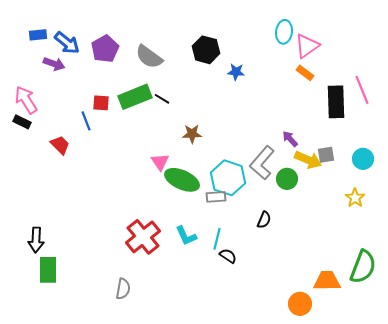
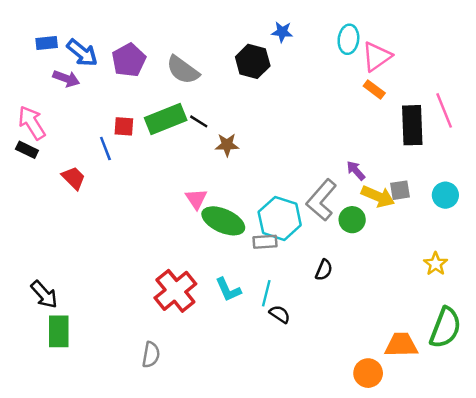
blue star: (236, 72) -> (282, 32), moved
brown star: (192, 134) -> (227, 145), moved
yellow star: (355, 198) -> (436, 264), moved
black arrow: (36, 240) -> (44, 295), turned -45

